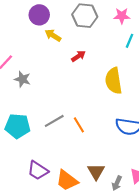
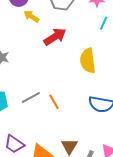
red arrow: (78, 56) -> (55, 37), size x1.6

